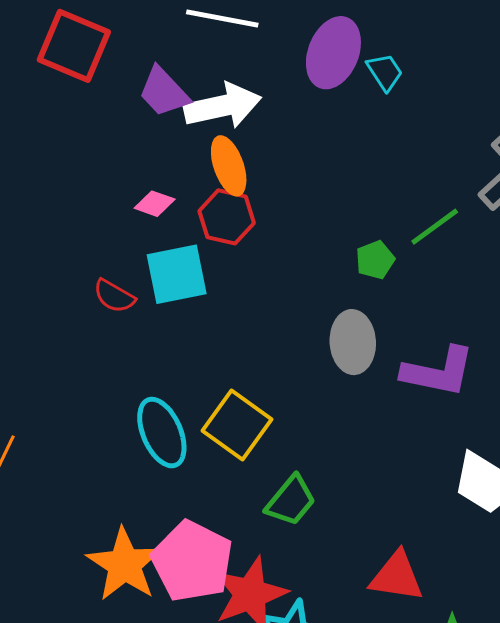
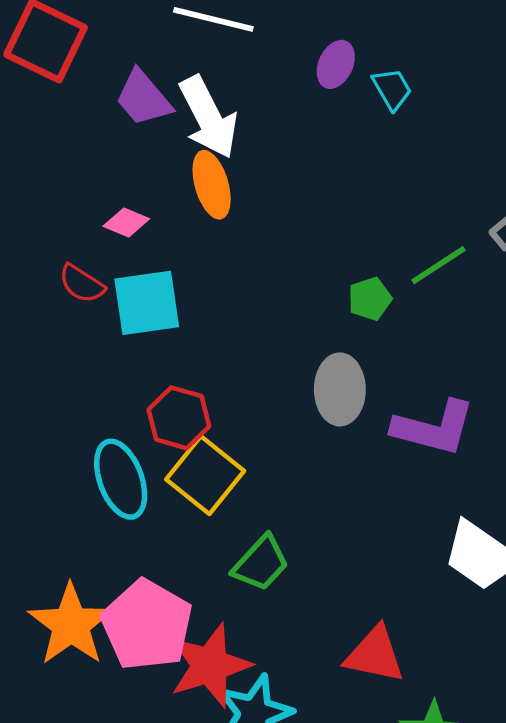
purple ellipse: (333, 53) -> (336, 64), size x0.6
white arrow: (223, 106) -> (208, 117), turned 72
red hexagon: (227, 217) -> (179, 418), moved
red semicircle: (114, 296) -> (82, 284), moved

